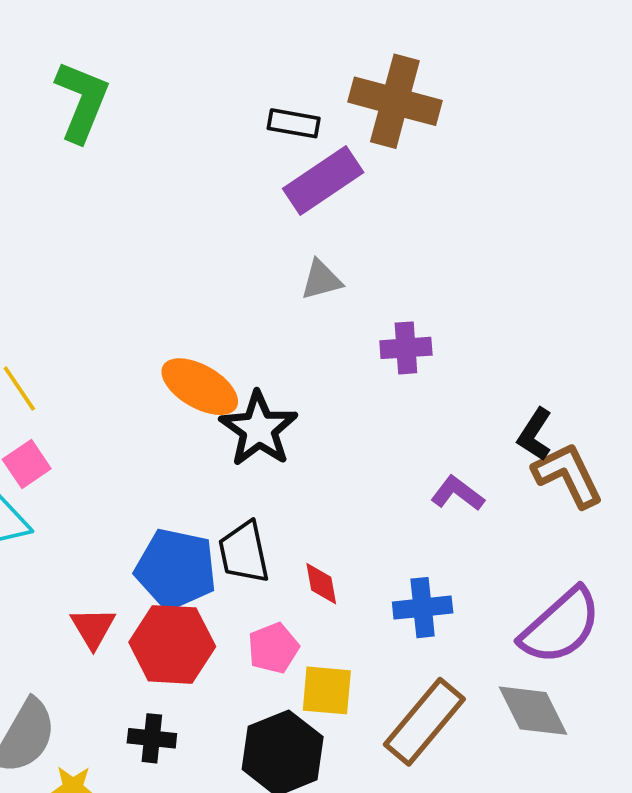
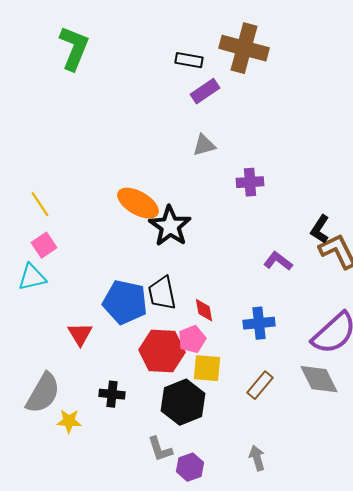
purple rectangle: (323, 180) -> (205, 91), size x0.7
red hexagon: (172, 644) -> (162, 351), moved
pink pentagon: (273, 648) -> (192, 339), moved
brown rectangle: (424, 722) -> (260, 385), size x0.6

